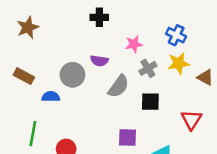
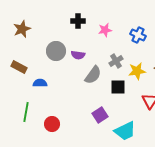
pink star: (134, 44) -> (105, 30), moved
yellow star: (179, 63) -> (137, 71), moved
gray circle: (72, 75) -> (56, 51), moved
purple square: (127, 137) -> (100, 115), turned -35

